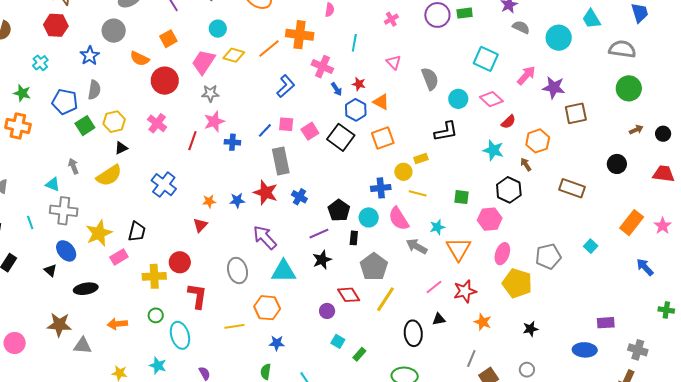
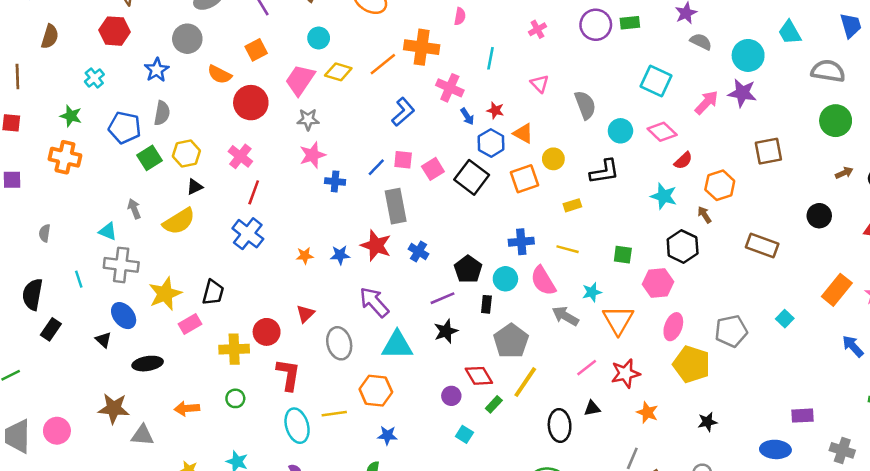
purple star: (554, 88) -> (742, 93), moved
red line: (192, 141) -> (254, 192), moved
yellow circle: (403, 172) -> (553, 159), moved
red triangle: (200, 225) -> (305, 314), moved
cyan ellipse: (180, 335) -> (297, 426), moved
green rectangle: (359, 354) -> (494, 404), moved

